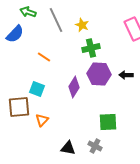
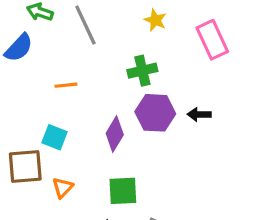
yellow star: (82, 25) -> (155, 20), moved
orange line: (44, 57) -> (66, 85), turned -40
green square: (108, 122) -> (123, 191), moved

